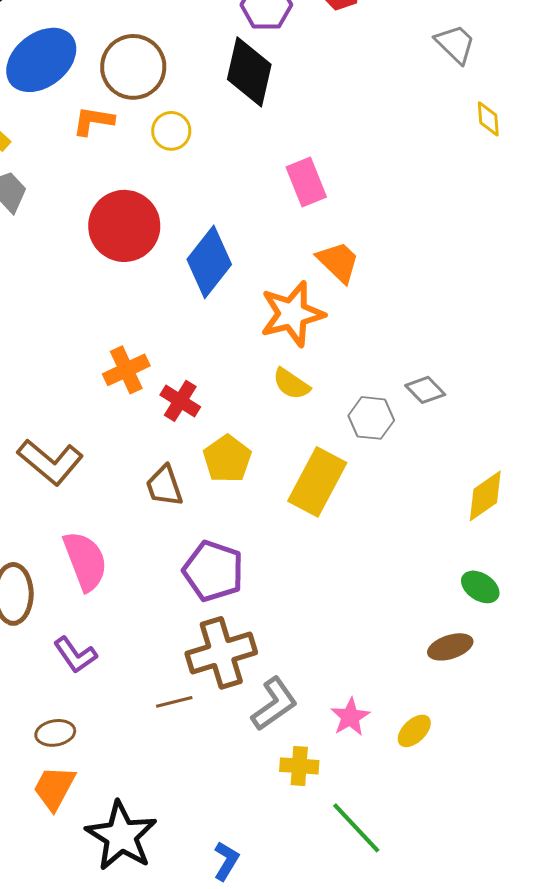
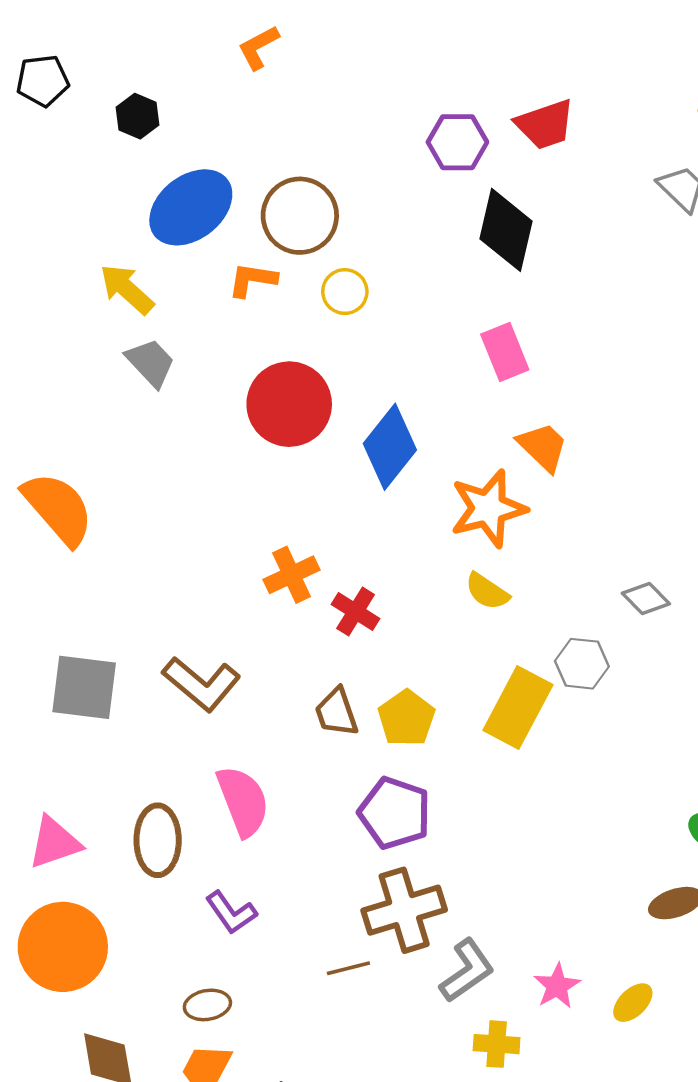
black diamond: (249, 72) -> (506, 230), moved
gray hexagon: (371, 418) -> (582, 664), moved
yellow pentagon: (227, 459) -> (406, 718), moved

